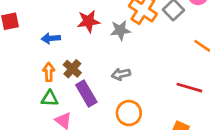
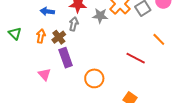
gray arrow: (121, 74) -> (74, 24), moved, turned 104
red line: (189, 88) -> (136, 58), moved
green triangle: (50, 98) -> (15, 33), moved, turned 32

